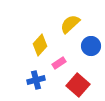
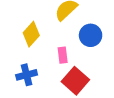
pink rectangle: (59, 63) -> (63, 55), moved, turned -64

